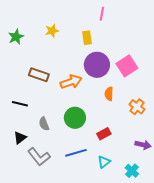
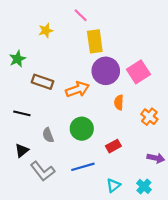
pink line: (102, 14) -> (81, 15), moved, turned -56
yellow star: (52, 31) -> (46, 31), moved
green star: (16, 37) -> (17, 59), moved
yellow rectangle: (87, 38) -> (95, 41), size x1.5
cyan triangle: (104, 162) -> (113, 185), moved

